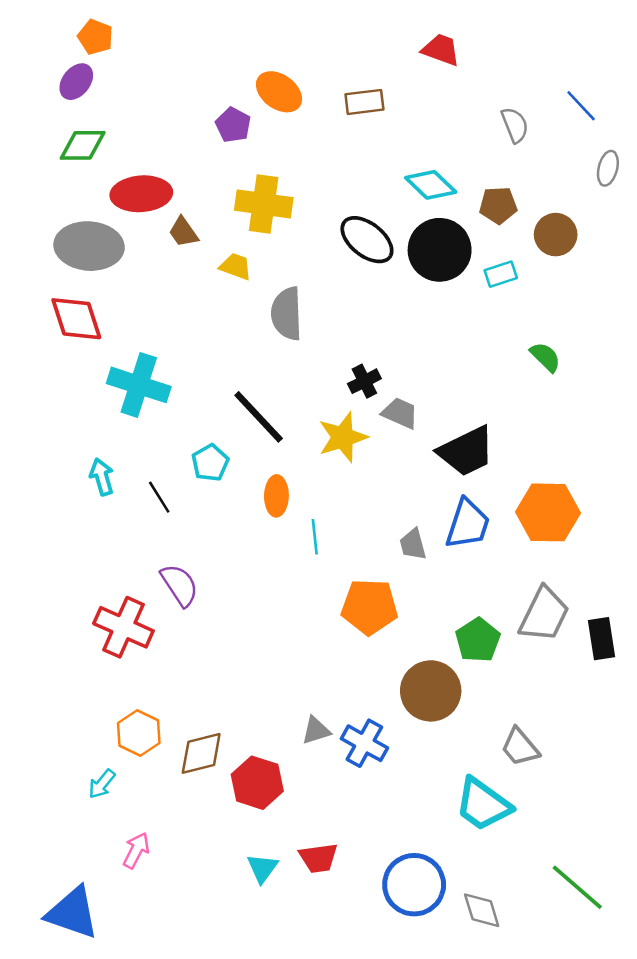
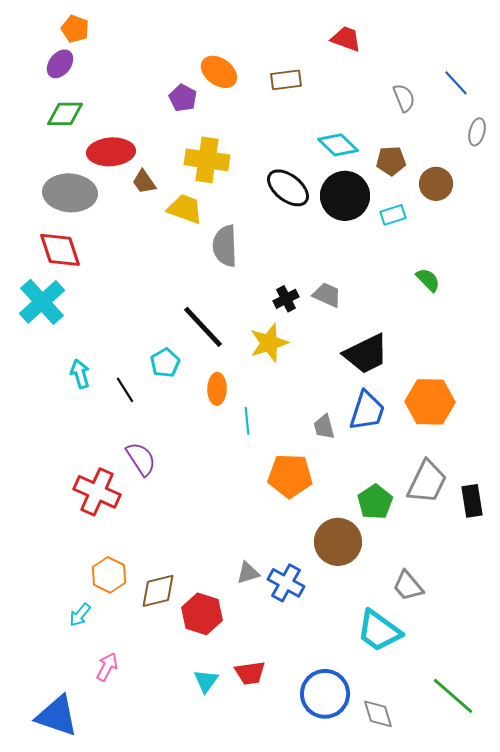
yellow trapezoid: (236, 266) -> (185, 209), size x1.4
cyan cross: (139, 385) -> (42, 302), moved, turned 30
gray trapezoid: (400, 413) -> (327, 295), moved

